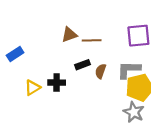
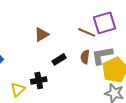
brown line: (92, 40) -> (87, 32), moved, turned 36
brown semicircle: (101, 71) -> (85, 57), moved

